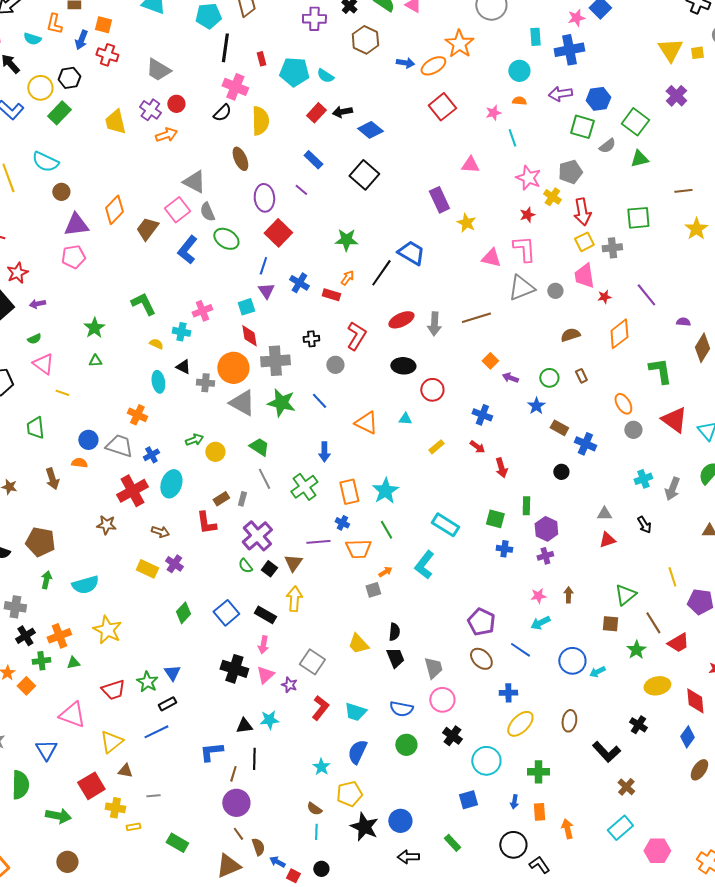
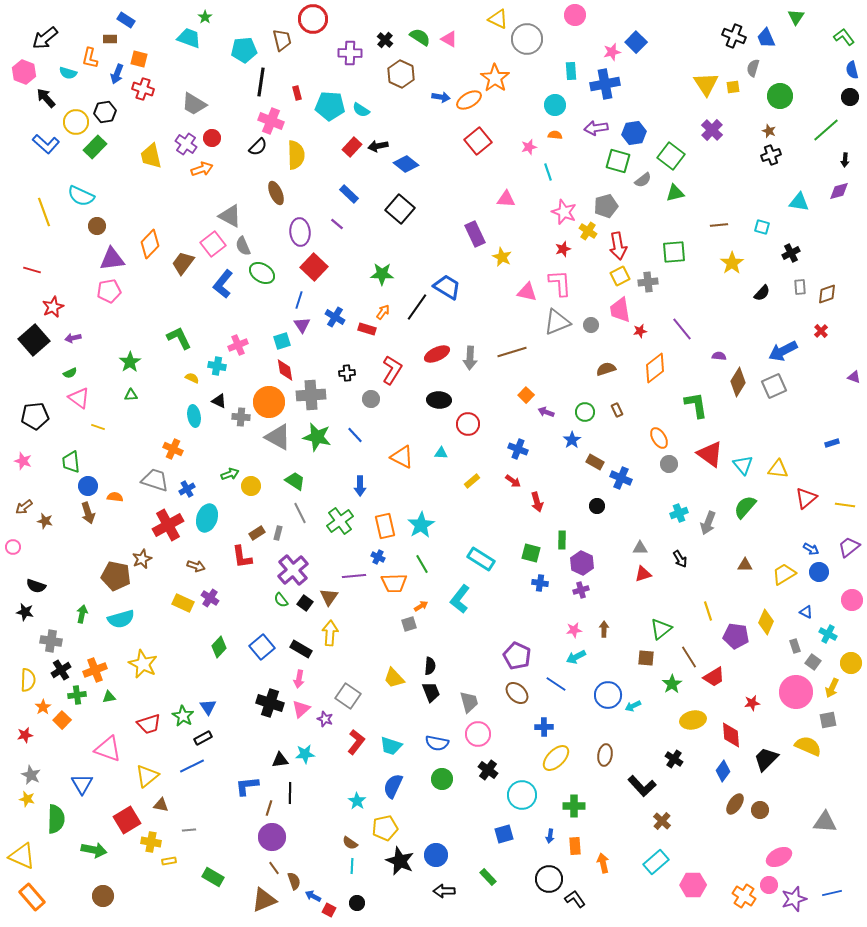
blue circle: (88, 440) -> (88, 486), moved
brown star: (106, 525) -> (142, 559), turned -30
brown pentagon: (40, 542) -> (116, 576), moved

